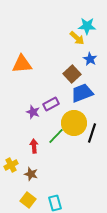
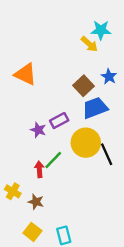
blue star: (90, 59) -> (109, 77), moved
orange triangle: (22, 64) -> (25, 74), turned 30
black line: (92, 133) -> (107, 154), turned -42
green line: (56, 136) -> (53, 160), moved
yellow cross: (11, 165) -> (13, 191), turned -32

